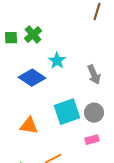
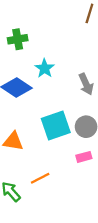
green cross: (33, 35) -> (18, 39), turned 30

